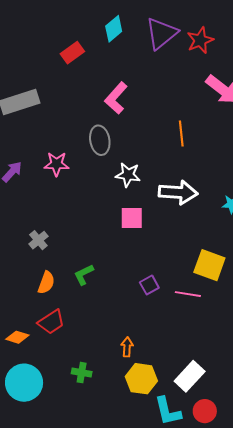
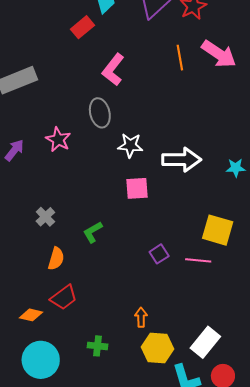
red rectangle: (72, 53) -> (82, 27), moved
orange line: (181, 133) -> (180, 58), moved
pink star: (56, 164) -> (58, 140), turned 30
green L-shape: (84, 275) -> (93, 232), moved

